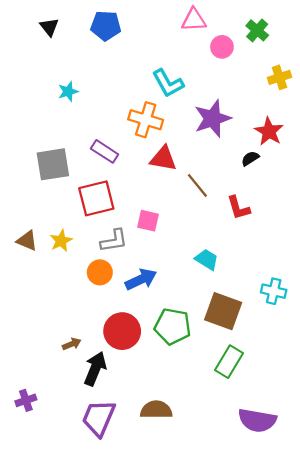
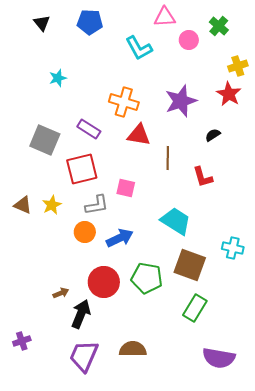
cyan L-shape: (168, 83) -> (139, 48), moved
red star: (269, 131) -> (229, 94), moved
gray square: (53, 164) -> (45, 140), turned 32
brown line: (197, 185) -> (168, 158), turned 40
cyan trapezoid: (207, 259) -> (176, 221), size x1.5

